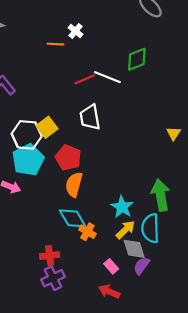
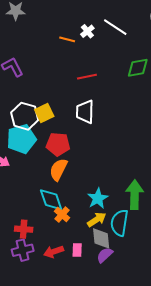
white line: (107, 77) -> (115, 27), moved
red pentagon: (68, 158) -> (58, 144), turned -30
pink rectangle: (111, 266) -> (77, 250), turned 32
red arrow: (109, 291) -> (54, 252), moved, turned -54

